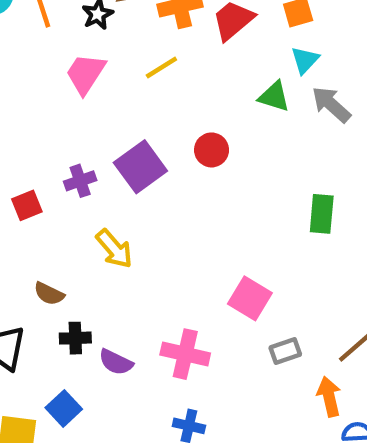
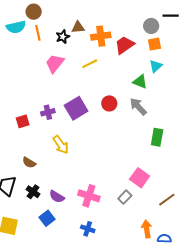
gray arrow: (331, 104) -> (138, 107), moved
pink square: (250, 298) -> (140, 178), moved
black cross: (75, 338) -> (33, 192), moved, turned 32
gray rectangle: (285, 351) -> (125, 197), moved, turned -32
orange arrow: (329, 397) -> (147, 229), moved
blue square: (64, 408) -> (47, 218), moved

